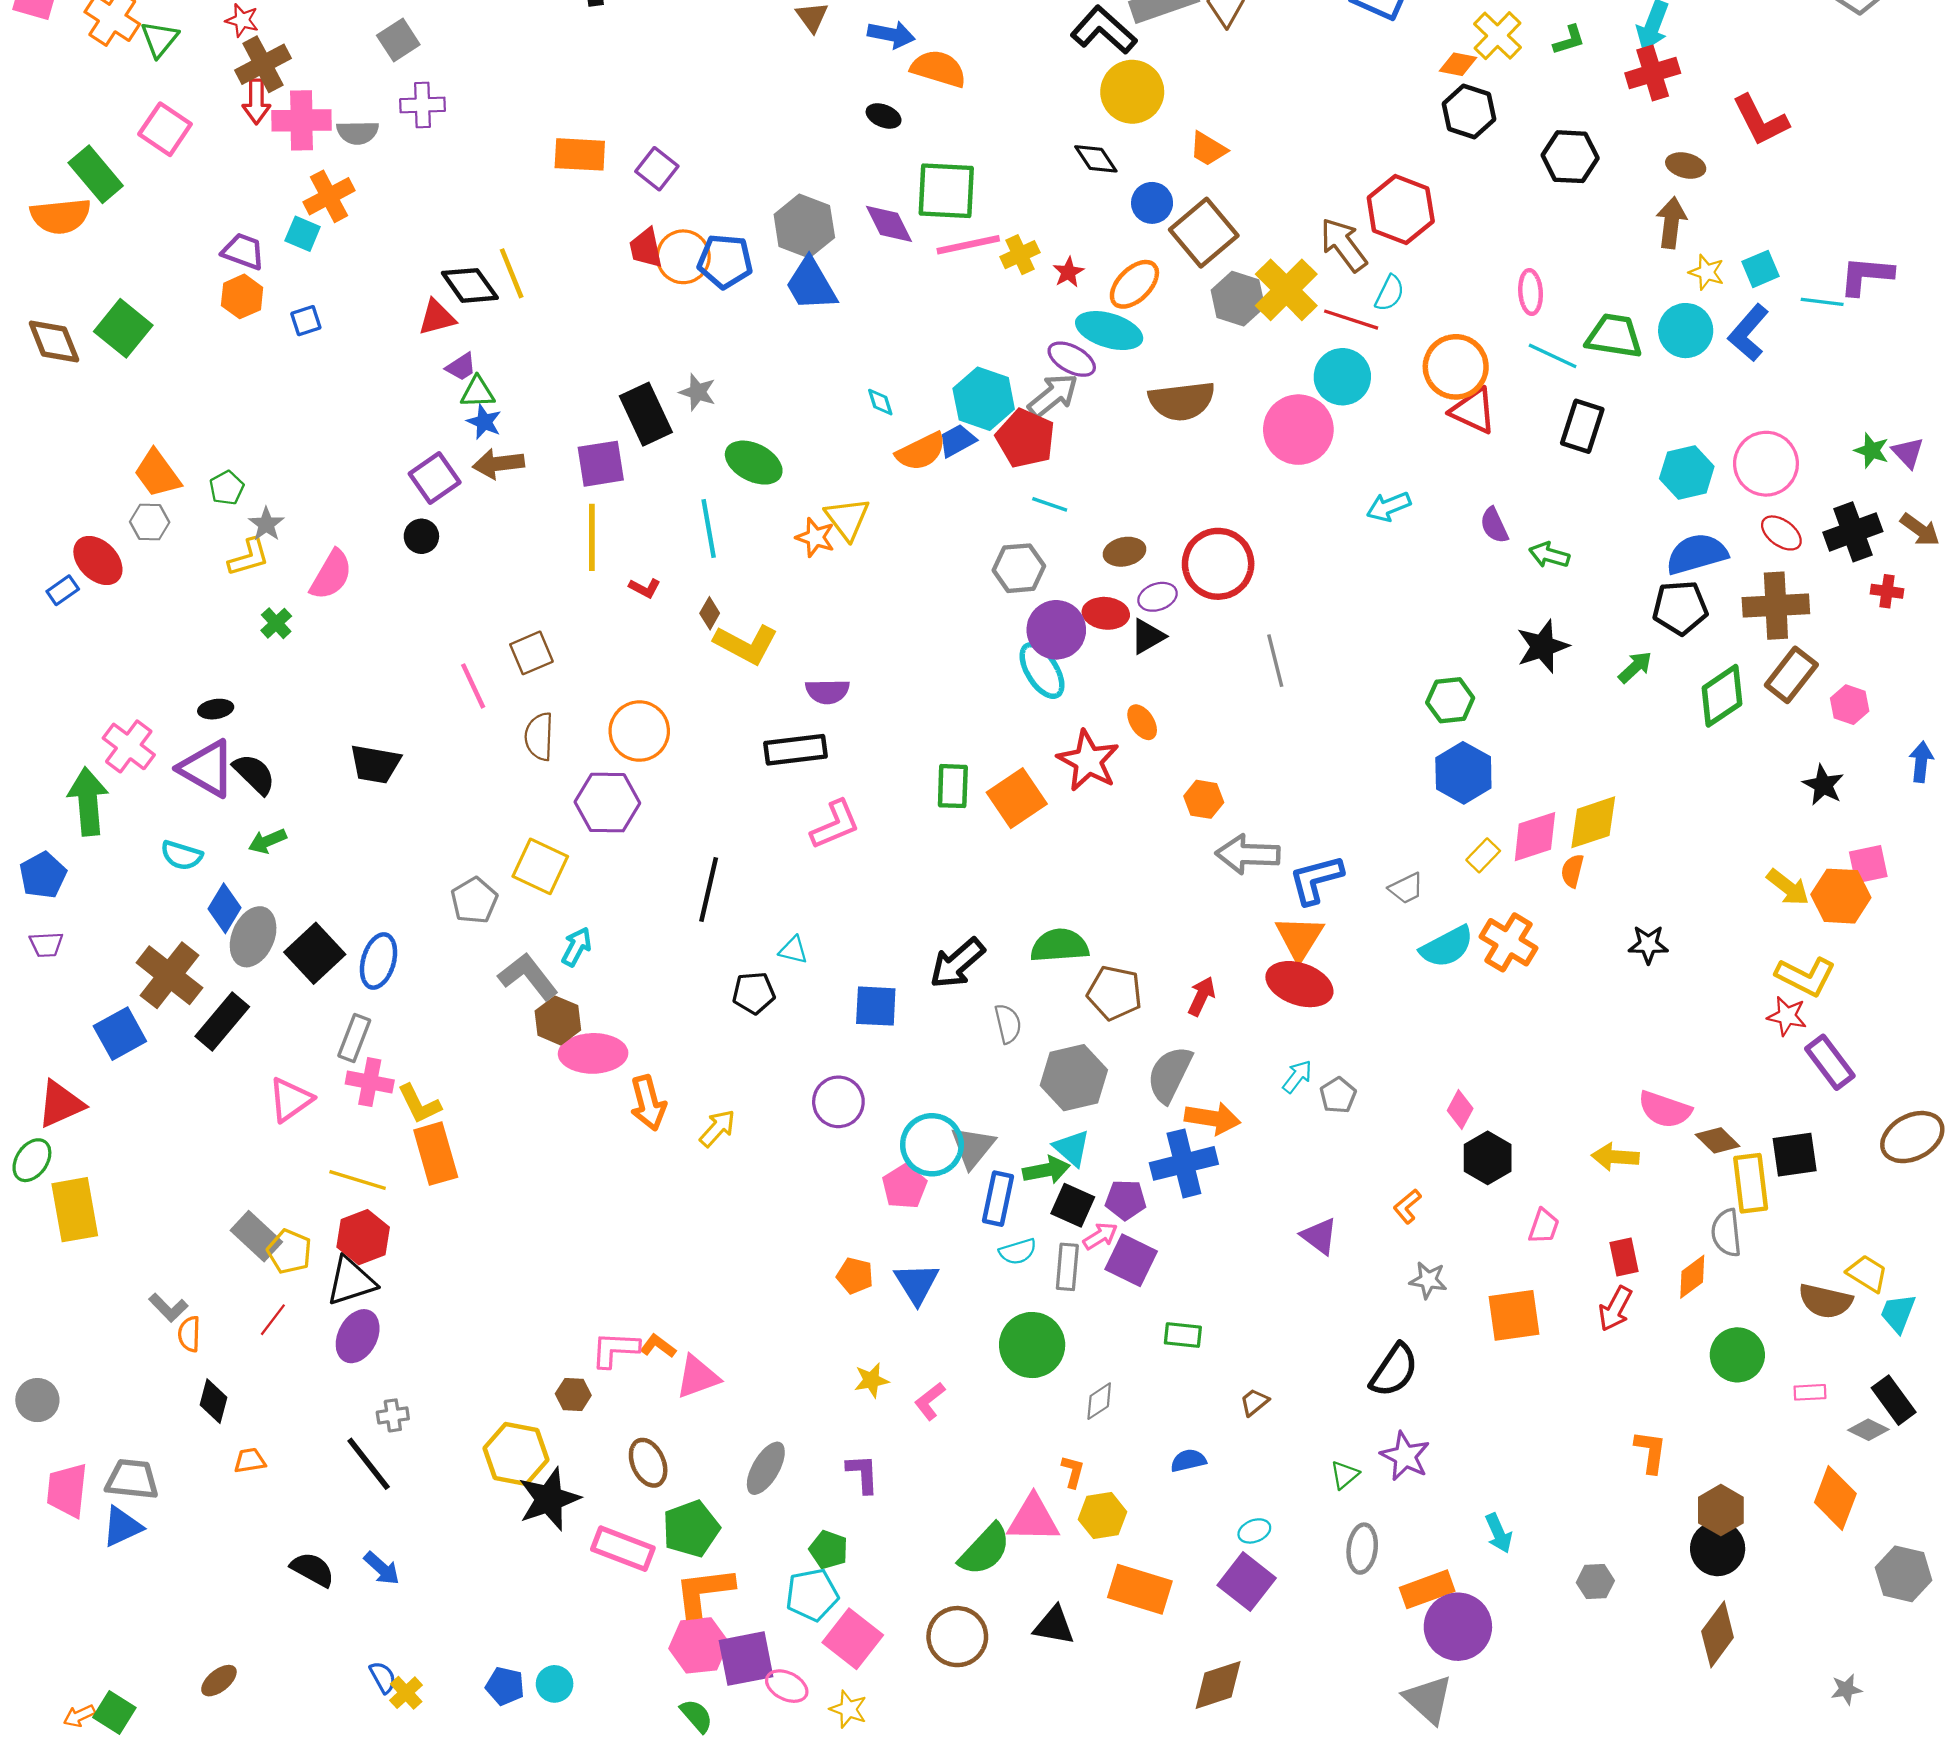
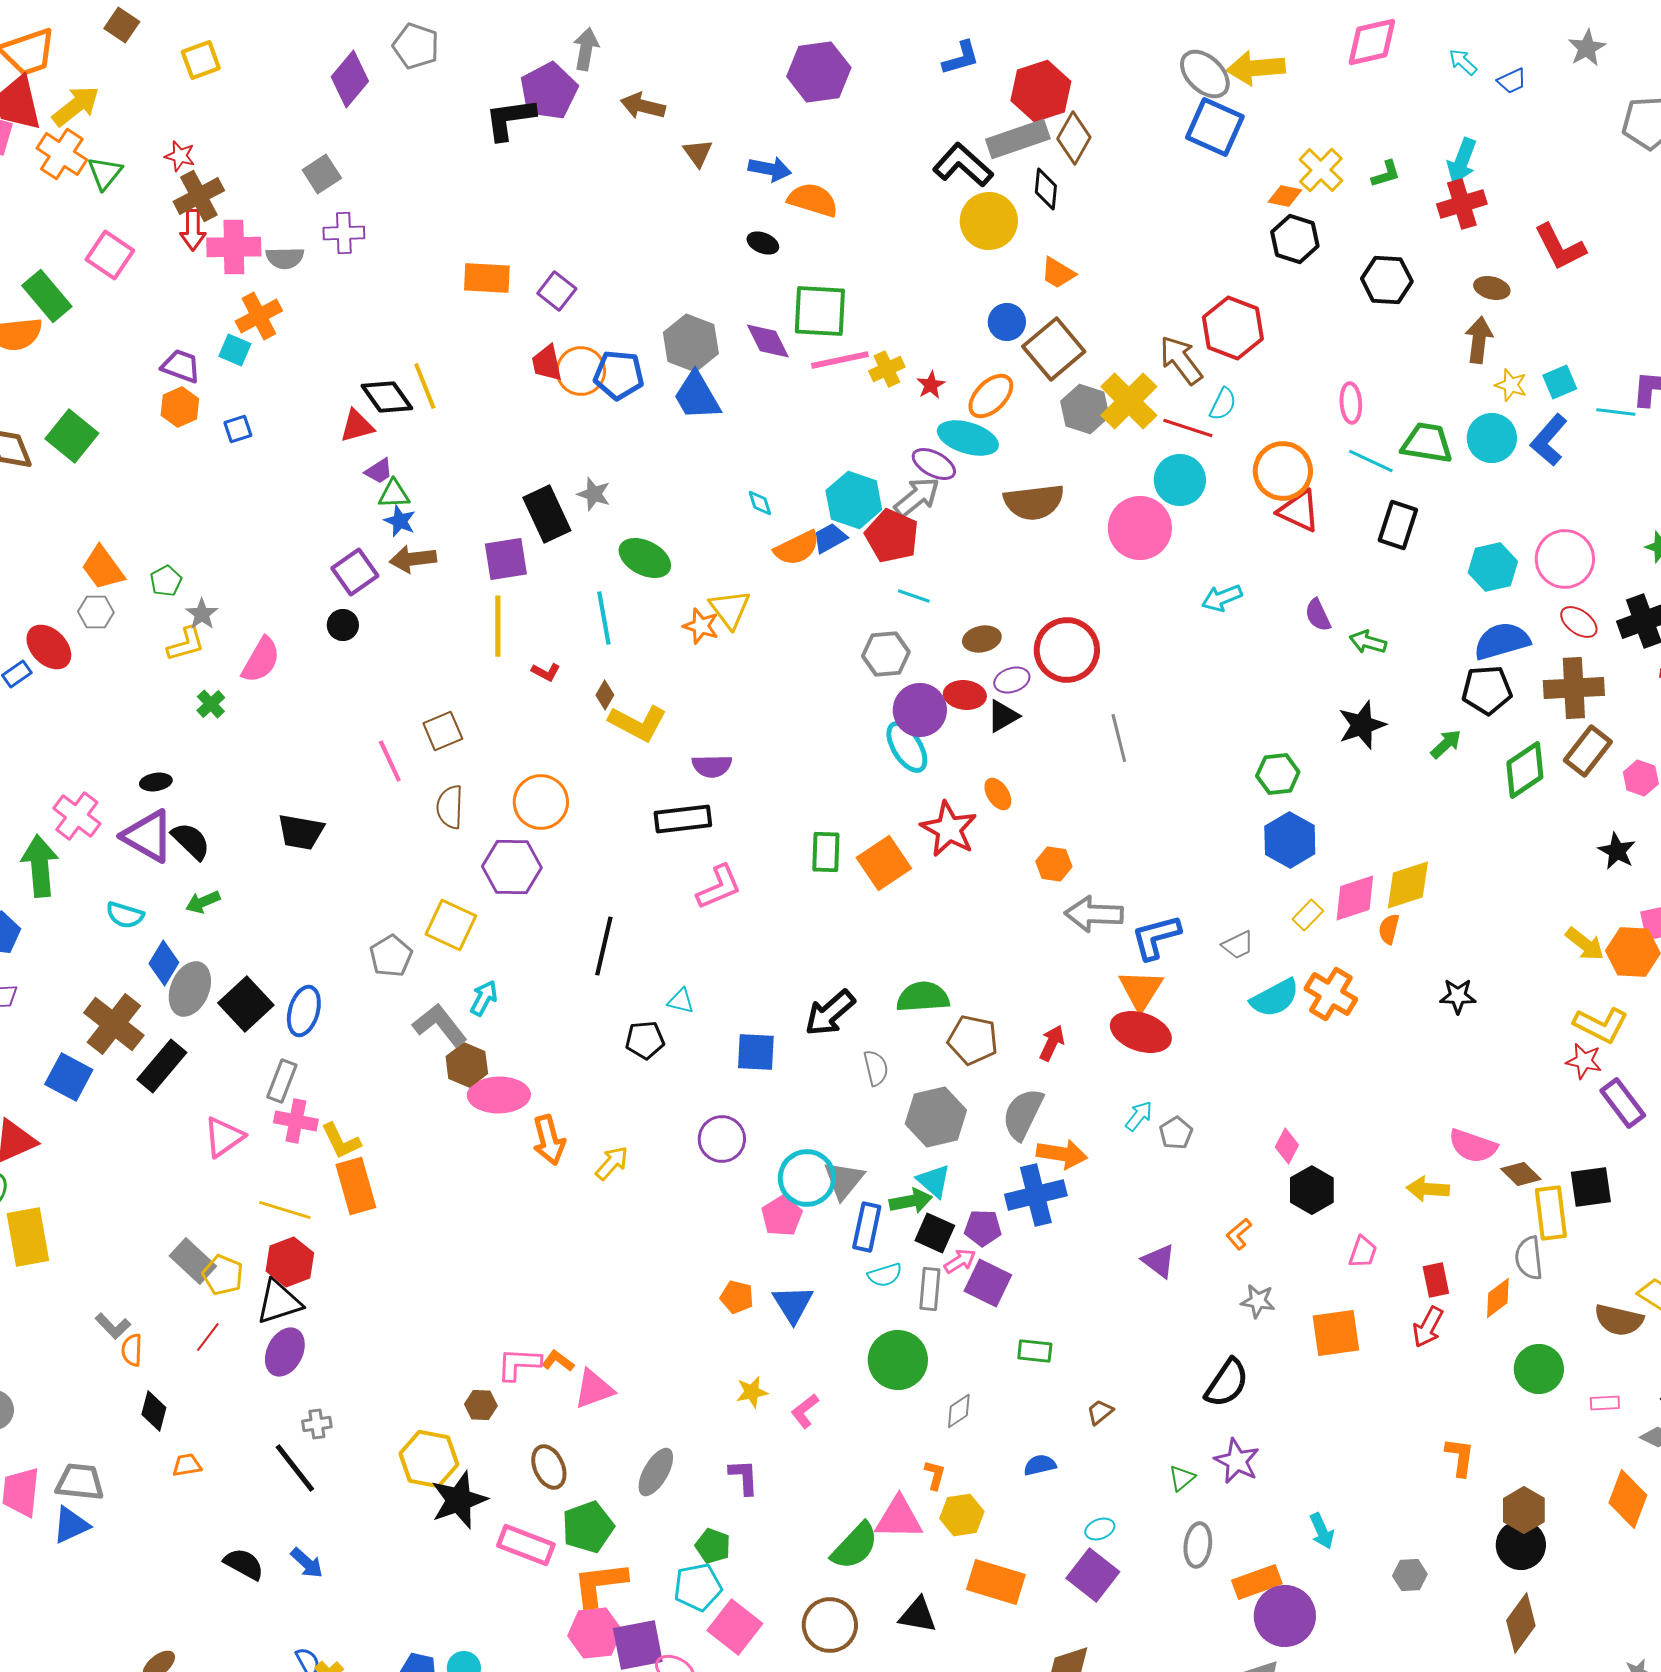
black diamond: (1096, 159) -> (1046, 189), moved, turned 39
blue square: (120, 1034) -> (69, 1077), turned -33

